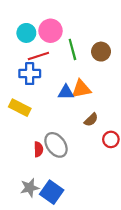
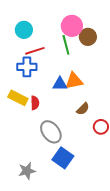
pink circle: (50, 31) -> (72, 26), moved
brown circle: (101, 52) -> (88, 37), moved
red semicircle: (38, 149) -> (35, 103), moved
blue square: (52, 192) -> (63, 158), moved

